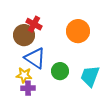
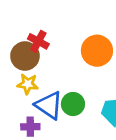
blue triangle: (35, 58) -> (49, 105), moved
yellow star: (24, 75) -> (28, 84), moved

